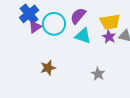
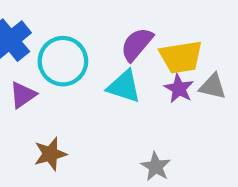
purple semicircle: (78, 16) -> (137, 44), moved
purple triangle: (35, 27) -> (23, 95), moved

